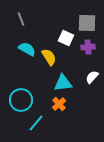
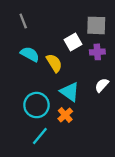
white square: (66, 38) -> (73, 42), turned 35
cyan triangle: (63, 83) -> (70, 92), turned 42
cyan circle: (21, 100) -> (36, 105), moved

